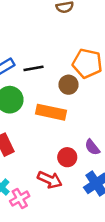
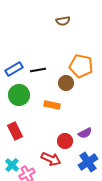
orange rectangle: (51, 112) -> (52, 105), size x0.7
purple semicircle: (92, 147) -> (85, 133), turned -80

